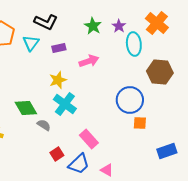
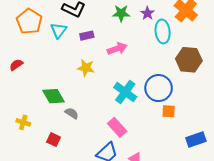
green star: (93, 26) -> (121, 13), turned -30
yellow star: (58, 80) -> (86, 68), turned 30
cyan cross: (65, 104) -> (125, 92), moved
red square: (57, 154) -> (54, 140), moved, turned -32

